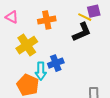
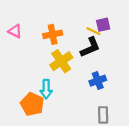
yellow cross: (27, 45) -> (61, 61), moved
blue cross: (56, 63) -> (98, 81), moved

